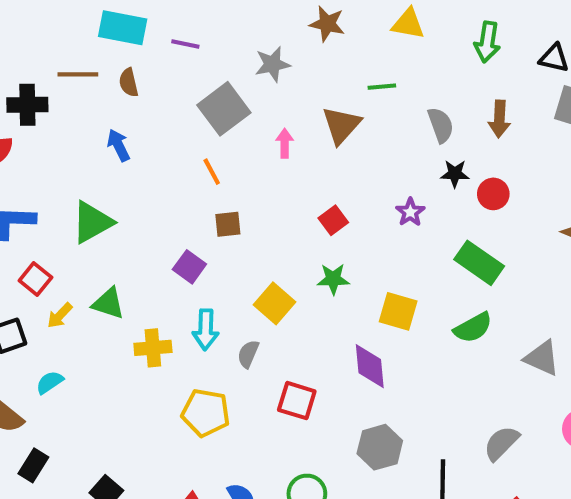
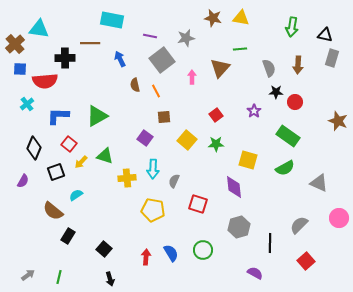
yellow triangle: (408, 24) -> (241, 18), moved
purple line: (185, 44) -> (150, 36), moved
brown semicircle: (129, 82) -> (135, 85), moved
blue arrow: (119, 145) -> (120, 59), moved
yellow square: (274, 303) -> (187, 140), moved

